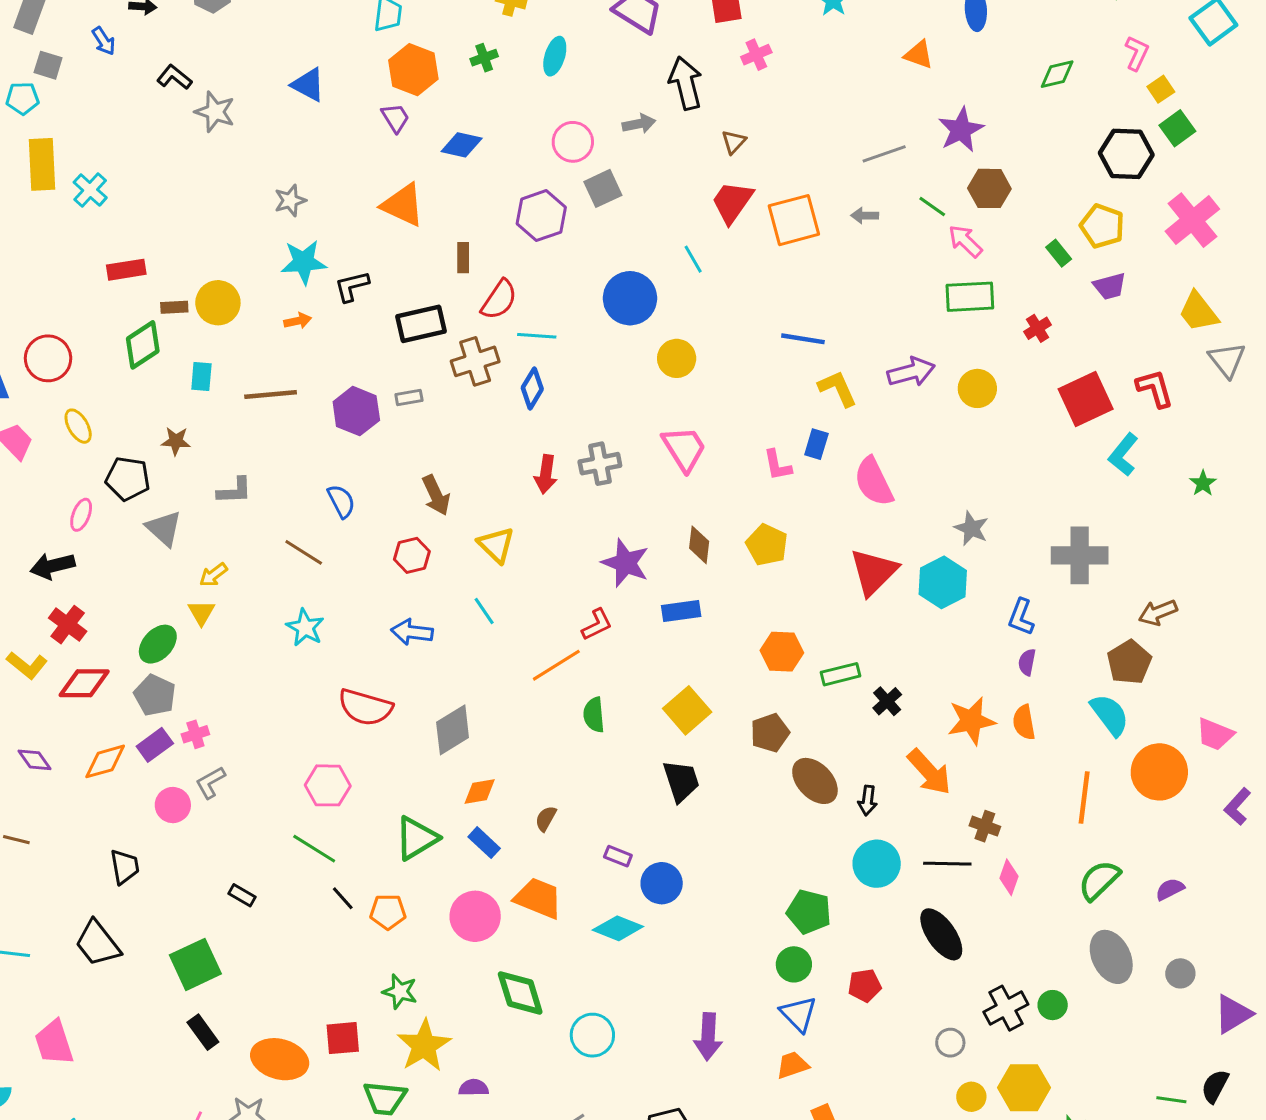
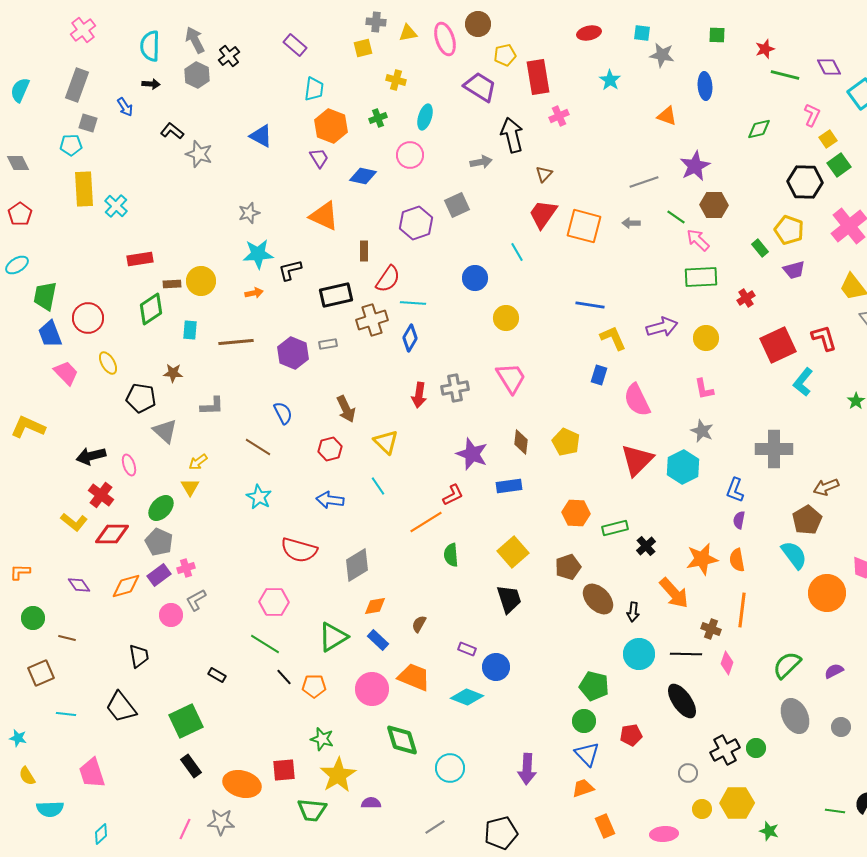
pink circle: (573, 142) -> (410, 155), moved
orange square: (794, 220) -> (584, 226), turned 30
blue circle: (630, 298) -> (475, 278), size x0.7
pink L-shape: (777, 465) -> (704, 389), moved
pink ellipse: (81, 515) -> (129, 465), moved, turned -40
orange line: (1084, 797) -> (742, 610), moved

